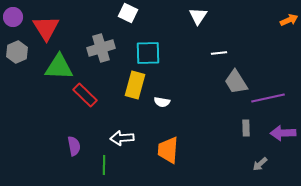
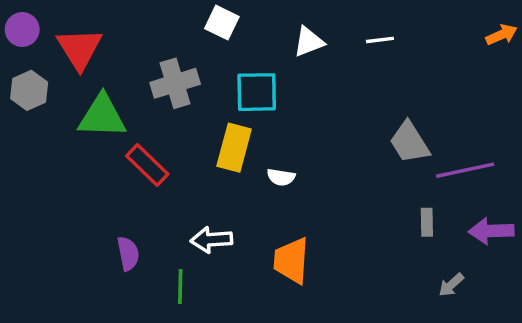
white triangle: (198, 16) -> (309, 42), moved, turned 36
white line: (219, 53) -> (380, 40), moved

